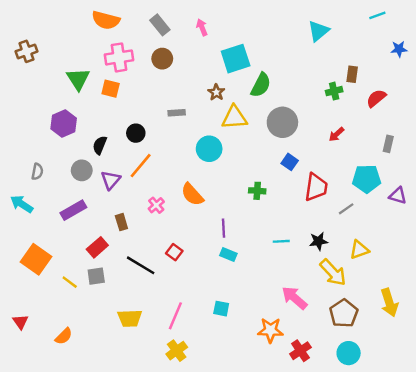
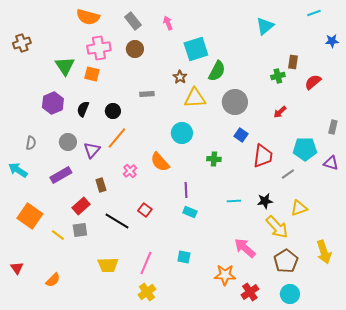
gray rectangle: (388, 144) -> (333, 127), moved
black semicircle: (100, 145) -> (83, 109), moved
cyan circle: (209, 149) -> (182, 133), moved

